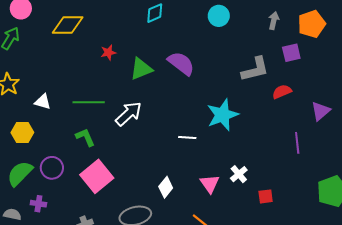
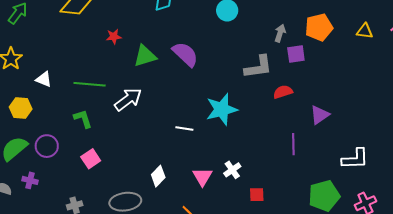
gray arrow: (274, 21) -> (280, 33), moved
pink square: (97, 176) -> (91, 159), size x0.6

